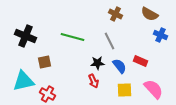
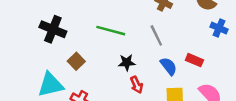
brown square: (44, 62) -> (76, 61), turned -32
black star: (98, 63) -> (127, 63), moved

